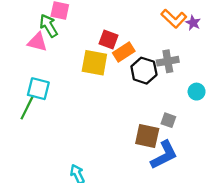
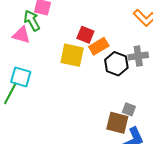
gray square: (168, 120) -> (129, 109), moved

